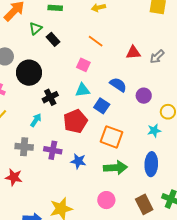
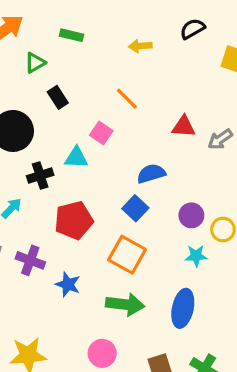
black rectangle: (53, 39) -> (58, 97), moved
blue semicircle: (118, 85) -> (151, 174), turned -60
cyan triangle: (83, 90) -> (76, 158), moved
purple circle: (144, 96) -> (191, 215), moved
blue square: (102, 106) -> (135, 208), moved

